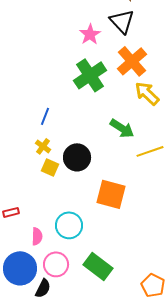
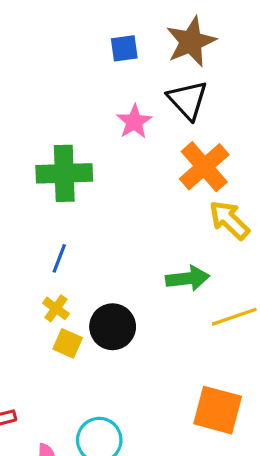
green cross: (90, 75) -> (64, 173), moved, turned 32
green arrow: (122, 128) -> (188, 278), turned -40
orange square: (111, 194) -> (218, 410), moved

